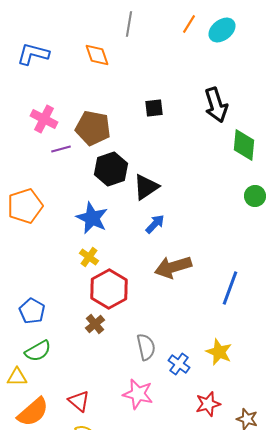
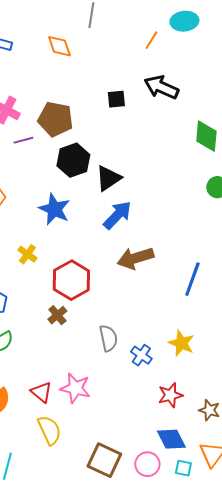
orange line: (189, 24) -> (151, 40), moved
cyan ellipse: (222, 30) -> (184, 21), turned 32
black arrow: (216, 105) -> (161, 87), moved, turned 132
blue arrow: (155, 224) -> (117, 215), size x1.5
yellow cross: (89, 257) -> (27, 254), moved
pink star: (138, 394) -> (75, 388), moved

